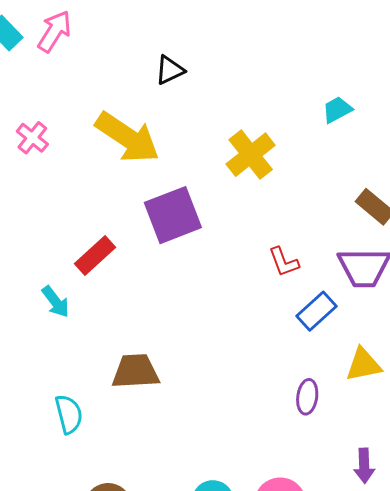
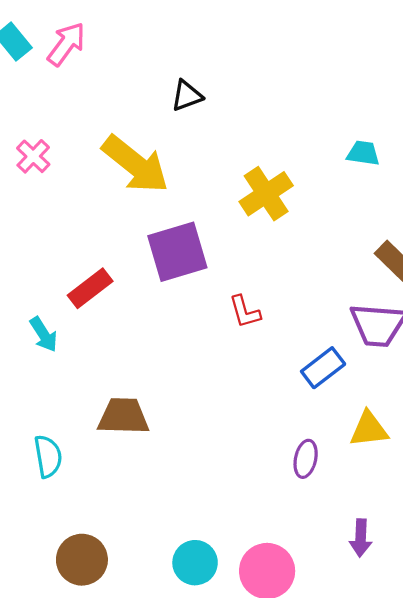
cyan trapezoid: (337, 110) -> (363, 153), turned 32
red L-shape: (284, 262) -> (245, 312), moved

